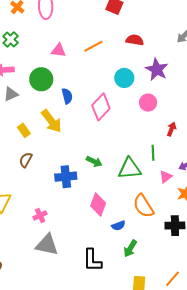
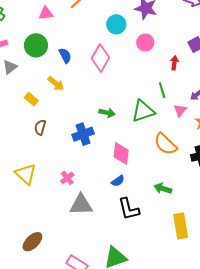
yellow arrow: (51, 121) -> (56, 84), size x0.7
blue semicircle: (118, 226) -> (118, 181), moved
green arrow: (130, 248) -> (163, 188), turned 90

